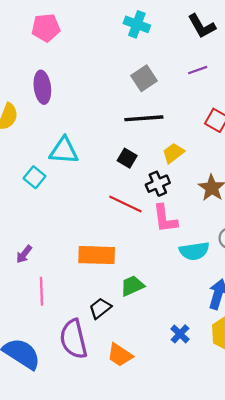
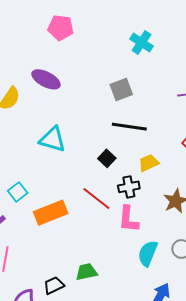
gray square: (144, 78) -> (121, 90), moved
purple ellipse: (42, 87) -> (46, 79), turned -68
cyan square: (34, 177) -> (18, 192), moved
cyan semicircle: (194, 251) -> (148, 253), turned 108
orange rectangle: (97, 255) -> (51, 213), moved, turned -36

